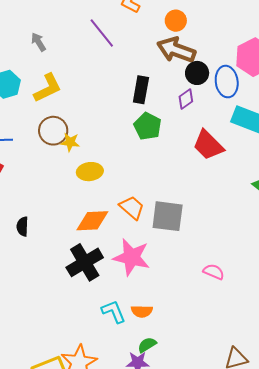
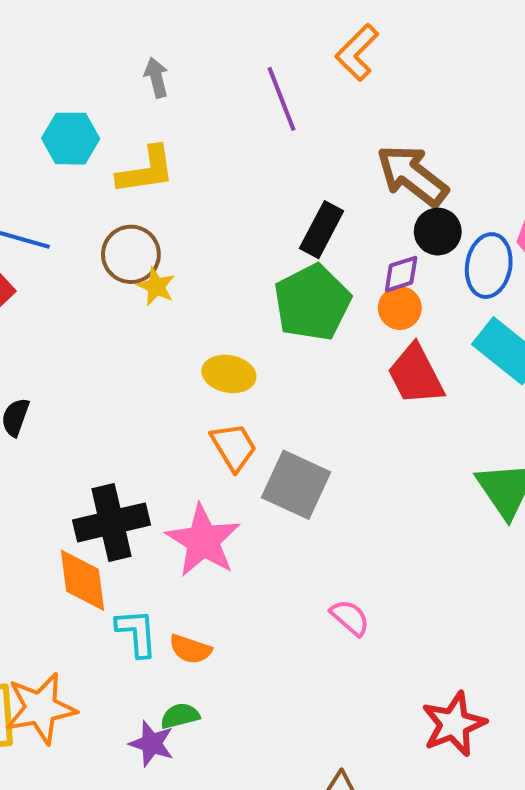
orange circle: (176, 21) -> (400, 308), moved
green pentagon: (148, 126) -> (312, 302), size x1.4
yellow ellipse: (90, 172) -> (229, 374), moved
orange diamond: (92, 221) -> (82, 580), moved, turned 68

